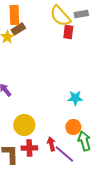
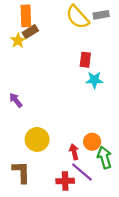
red rectangle: (68, 32) -> (85, 60), moved
cyan star: (75, 98) -> (94, 80), moved
red arrow: (51, 144) -> (74, 152), moved
red cross: (29, 148) -> (65, 181), moved

